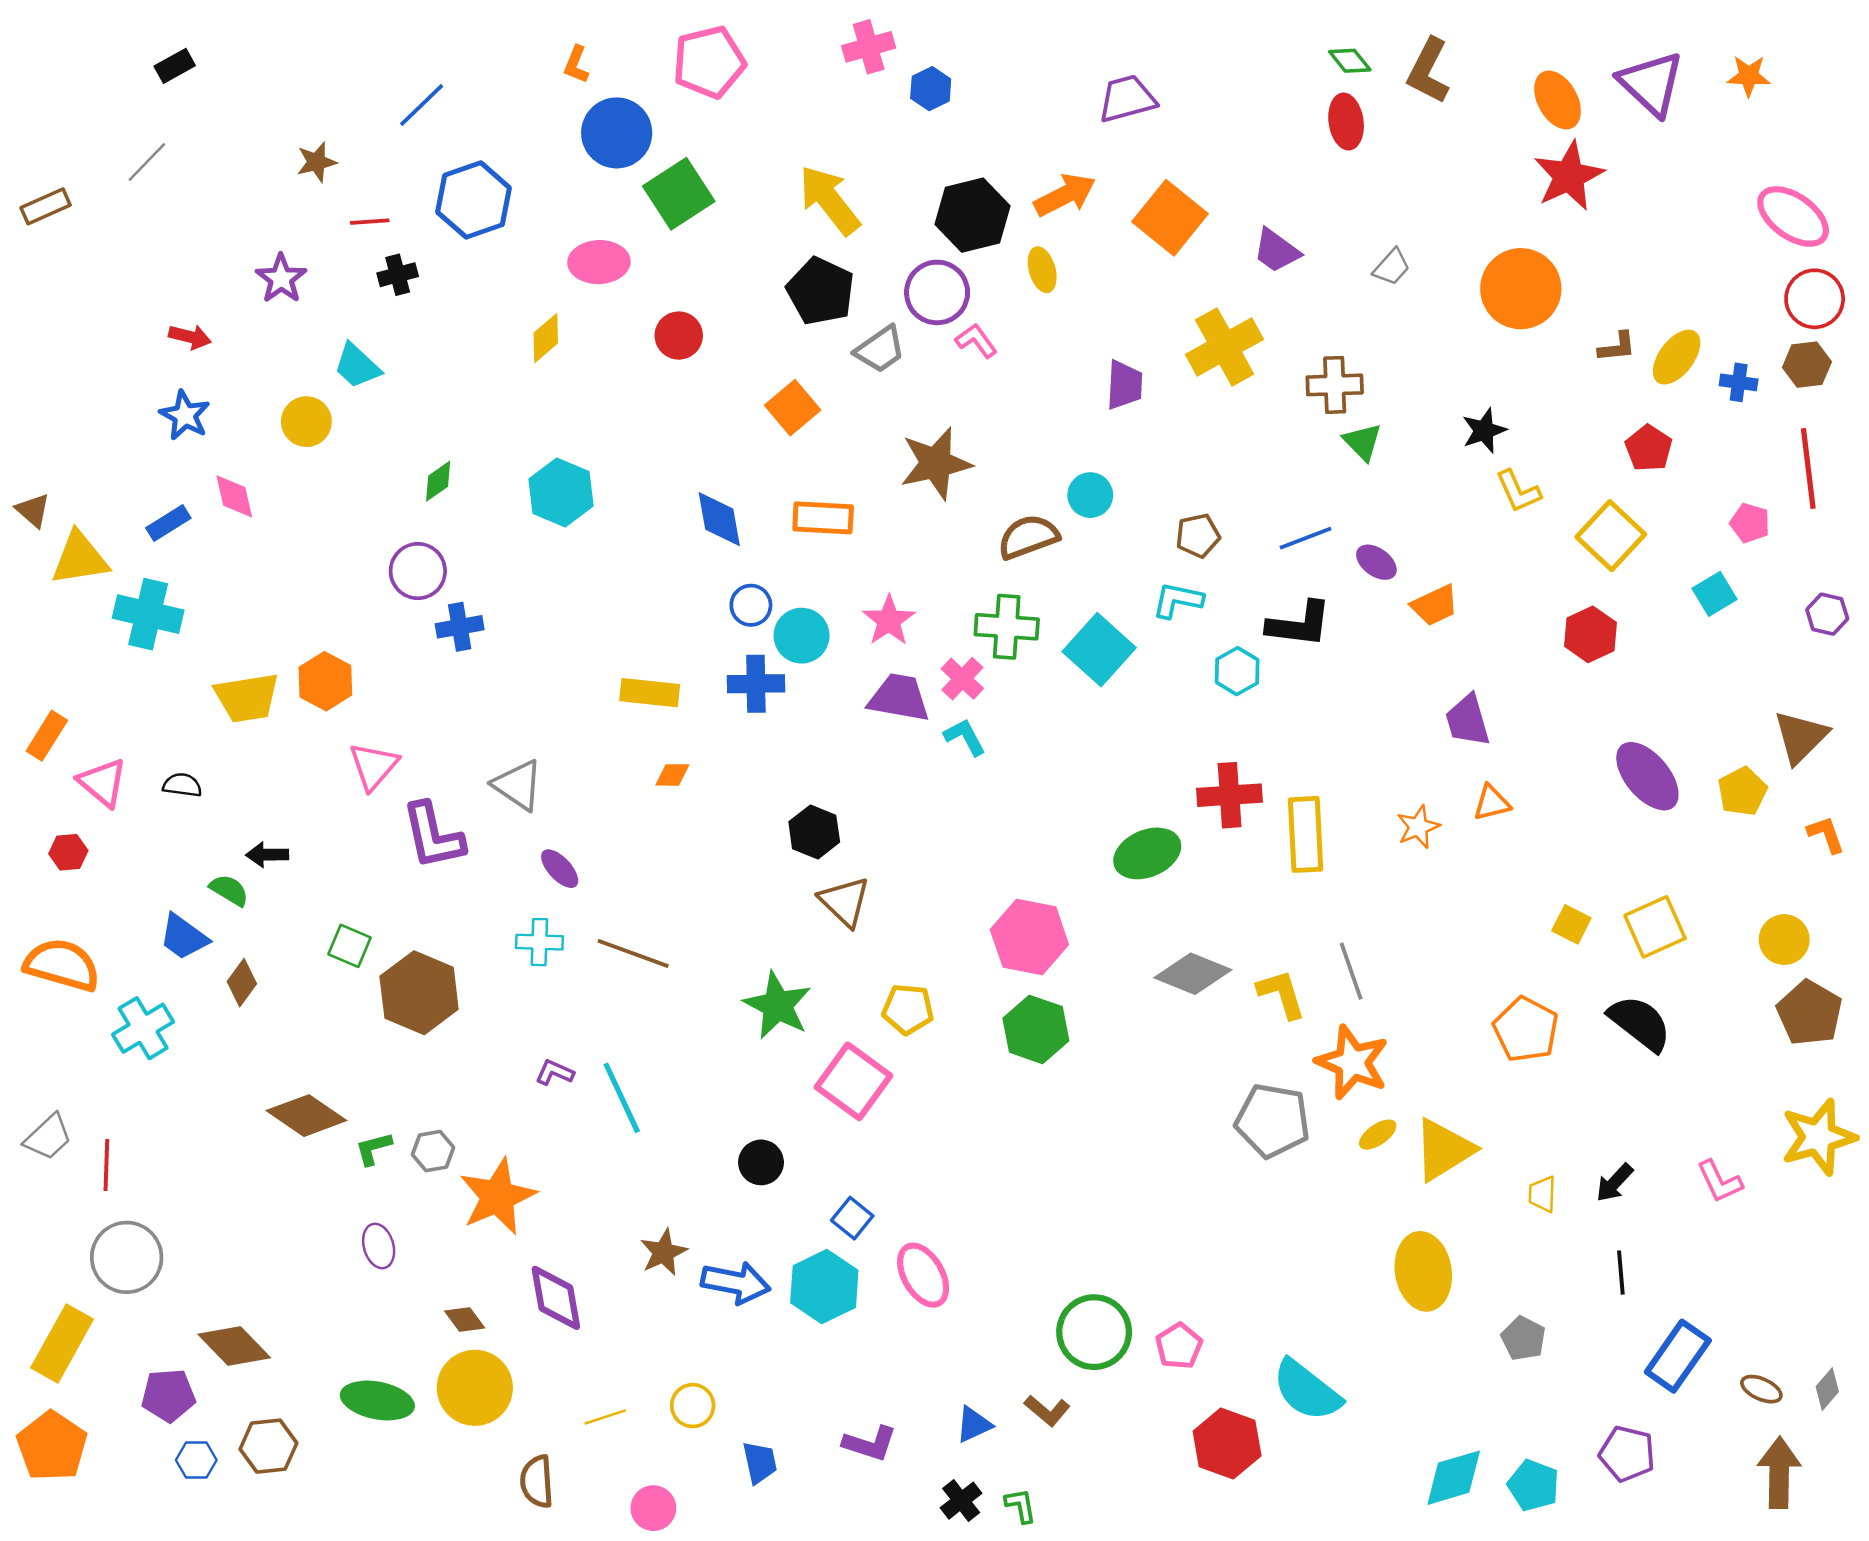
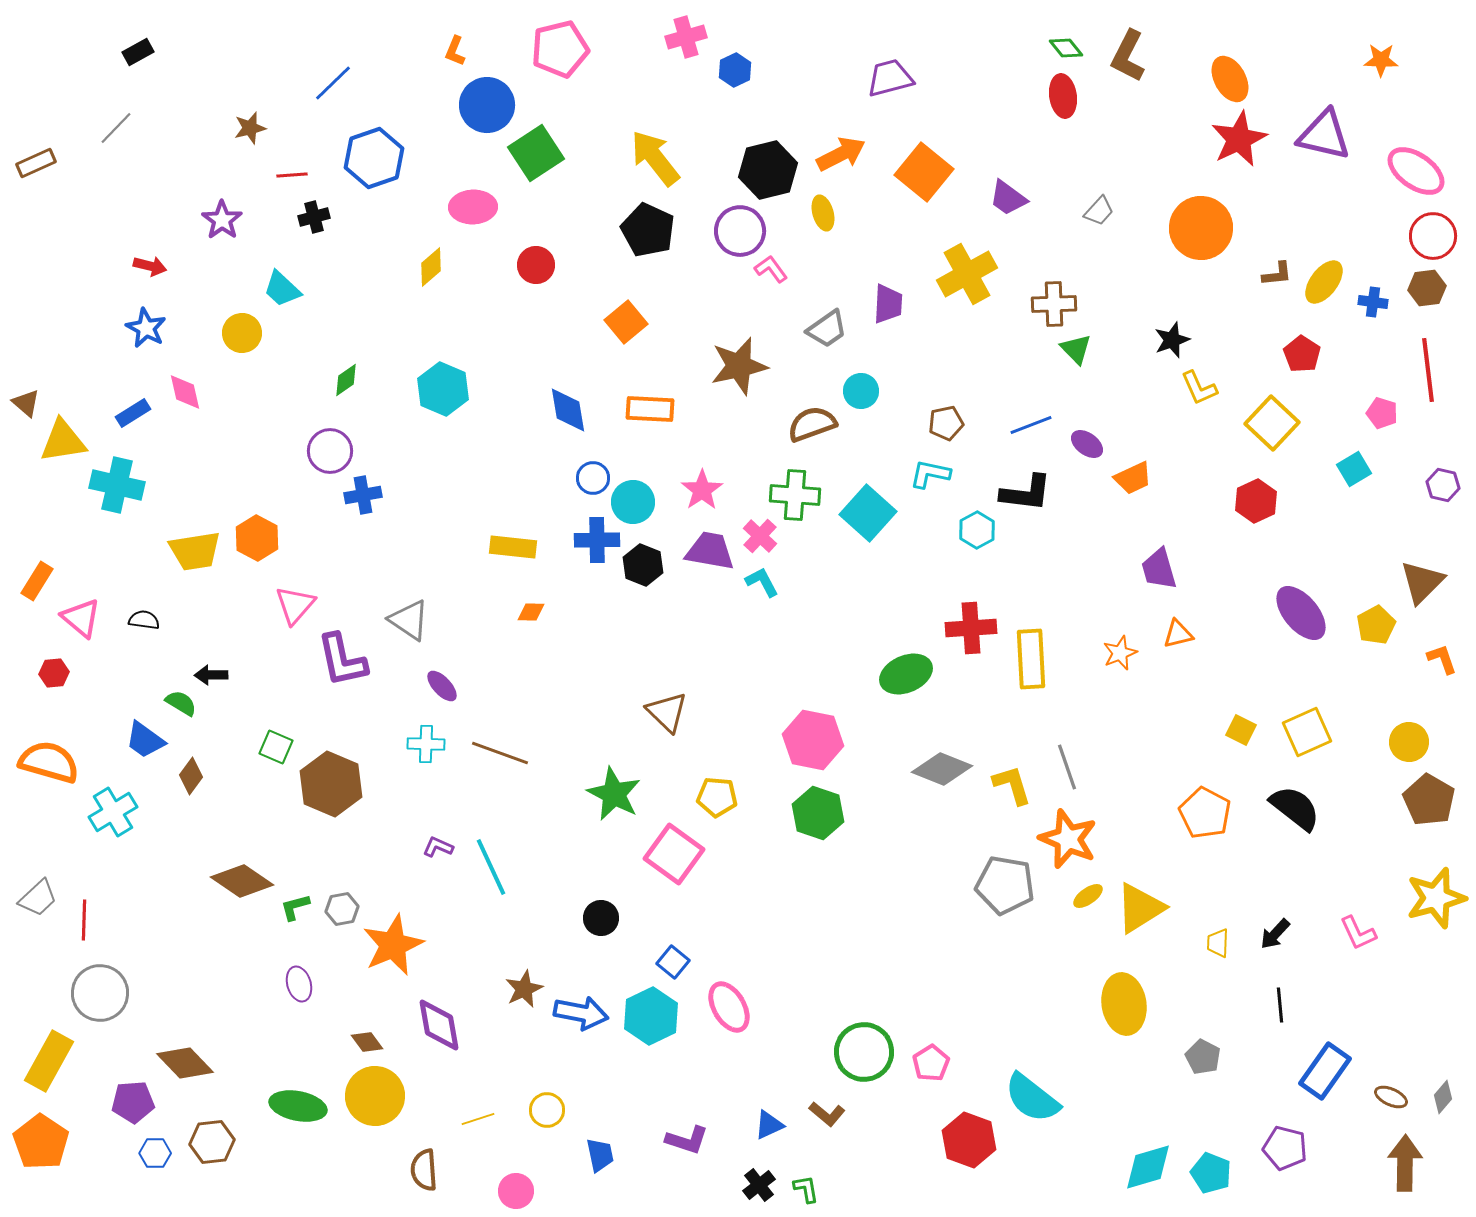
purple triangle: (1651, 84) -> (1324, 135), moved, turned -30
gray trapezoid: (880, 349) -> (827, 329), moved
black hexagon: (814, 832) -> (643, 565), moved

